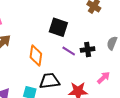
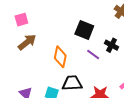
black cross: (88, 50) -> (112, 45), moved, turned 32

